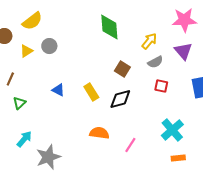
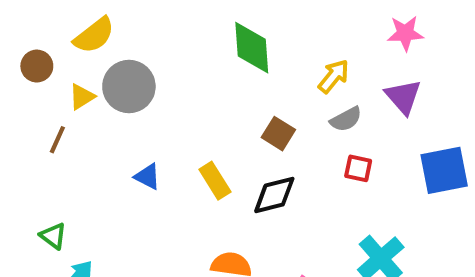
pink star: (184, 20) -> (405, 33), size x0.7
gray circle: (49, 46) -> (129, 86), size x1.6
brown line: (10, 79) -> (57, 140), moved
green triangle: (19, 103) -> (53, 236), moved, turned -40

